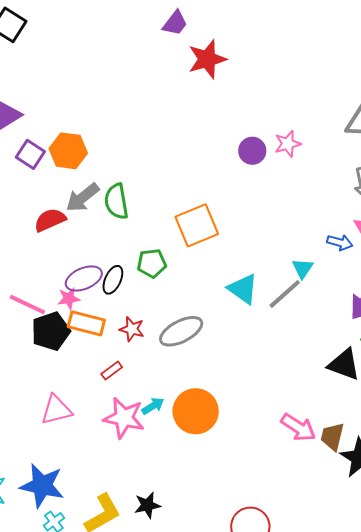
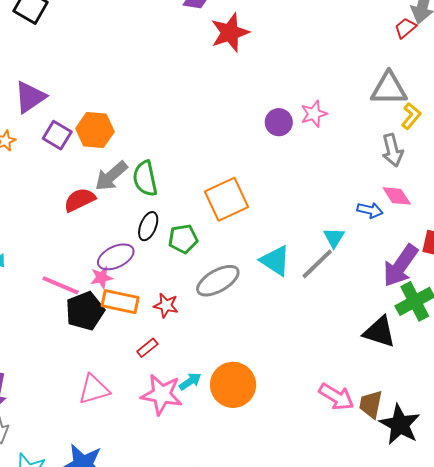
black ellipse: (113, 280) -> (148, 226), moved
gray ellipse: (181, 331) -> (218, 281), moved

